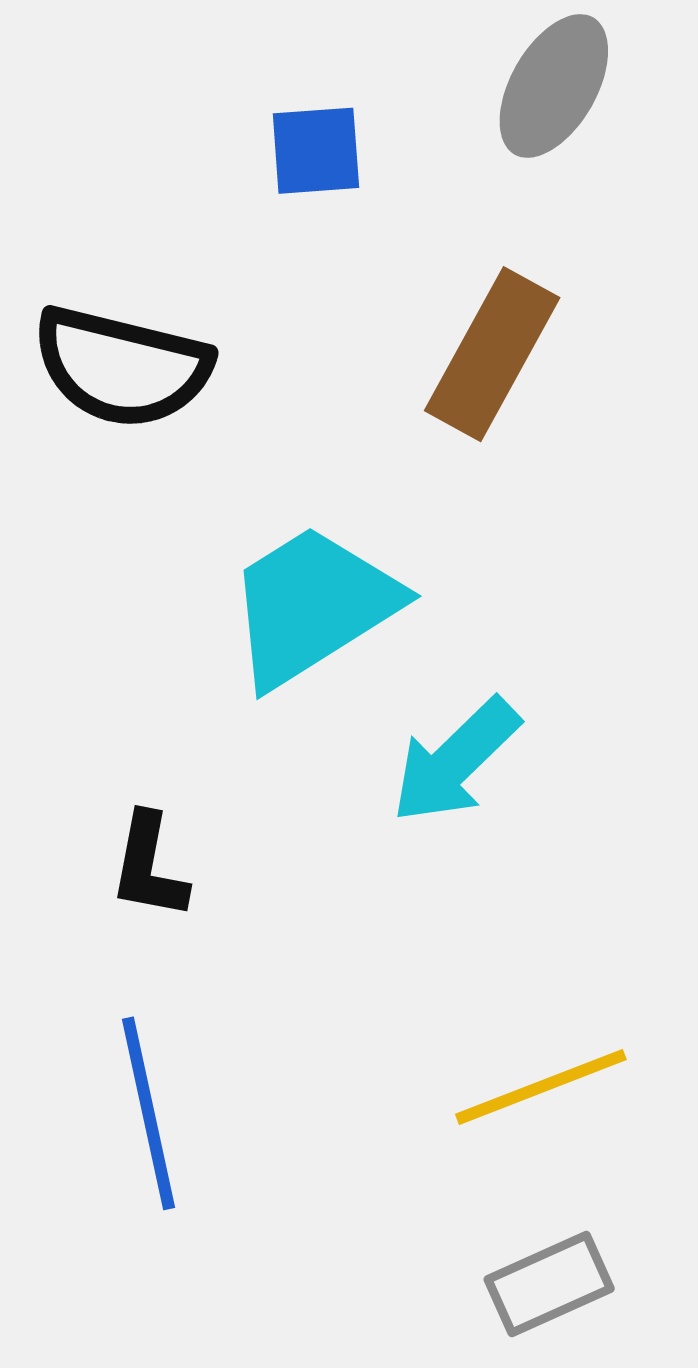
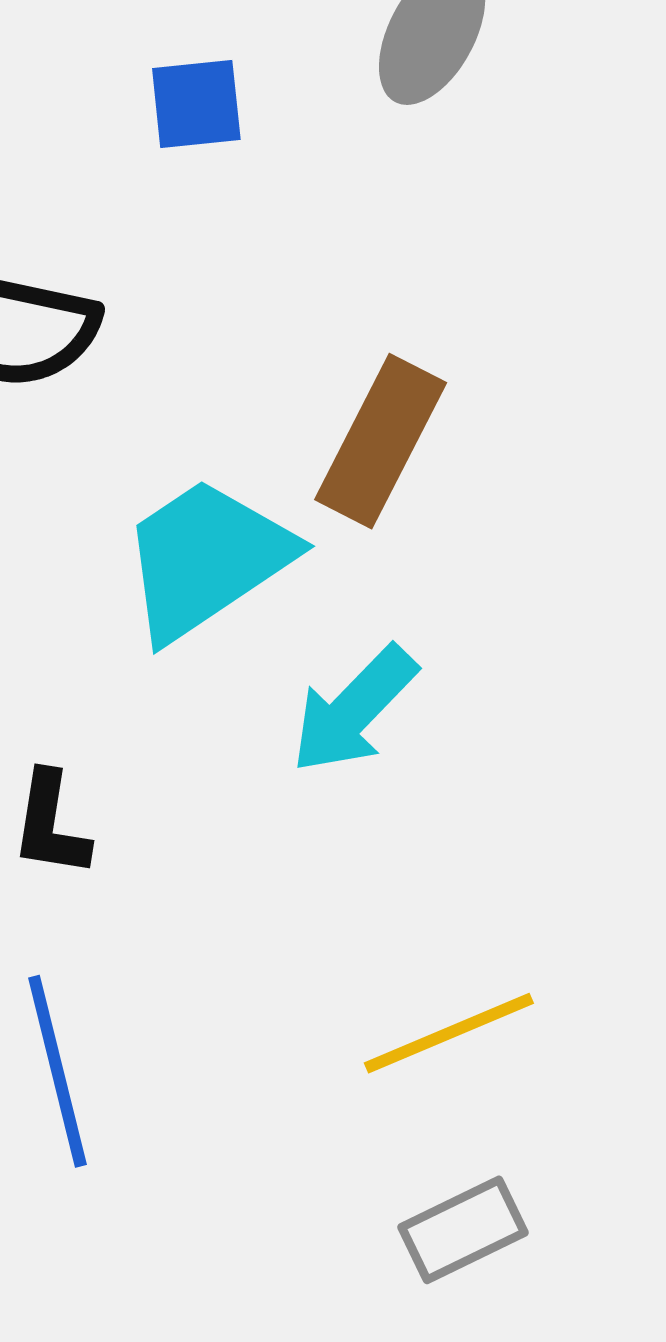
brown rectangle: (492, 354) -> (381, 441), moved

